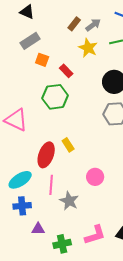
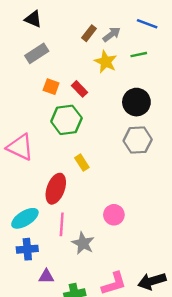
orange square: (42, 60) -> (51, 87), moved
yellow rectangle: (68, 145) -> (82, 163), moved

